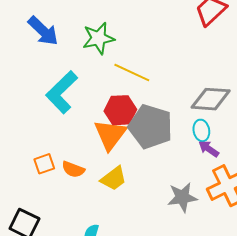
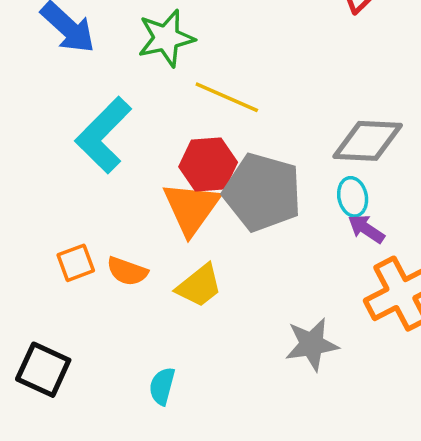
gray star: (182, 197) -> (312, 344), moved

